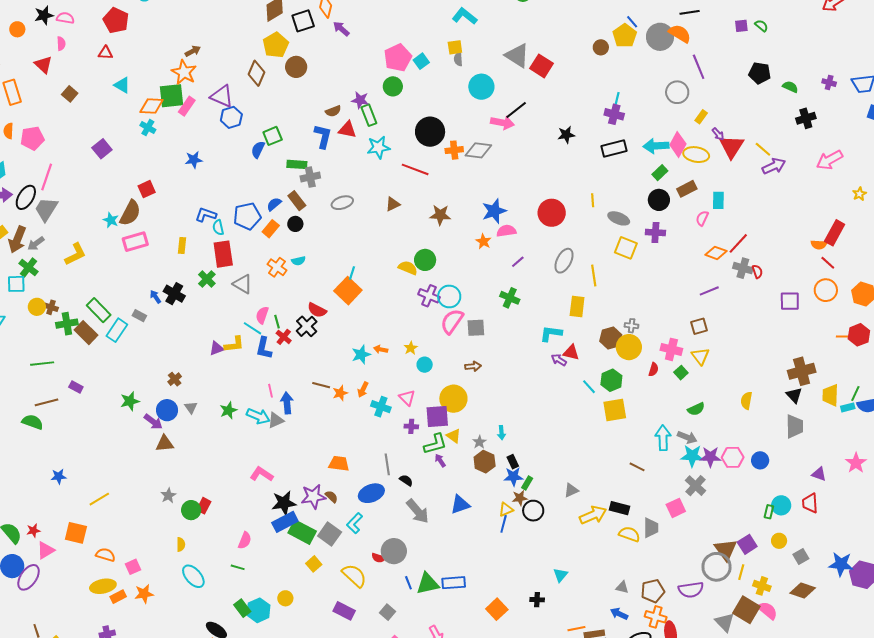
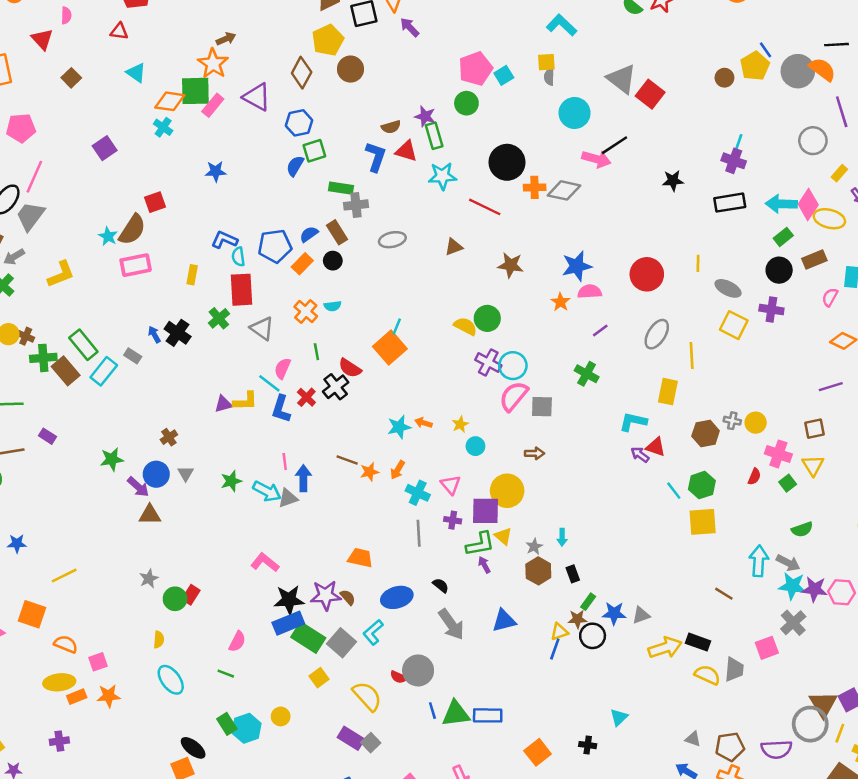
blue hexagon: (231, 117) -> (299, 123), moved
green line: (277, 322) -> (316, 352), moved
yellow circle: (629, 347) -> (756, 423), moved, size x0.7
gray line: (387, 464) -> (419, 533), moved
blue star: (513, 477) -> (614, 613), moved
gray square: (388, 612) -> (371, 743), moved

